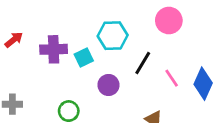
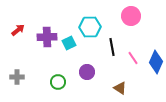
black line: (143, 63) -> (112, 47), turned -42
purple circle: (108, 85) -> (87, 72), moved

